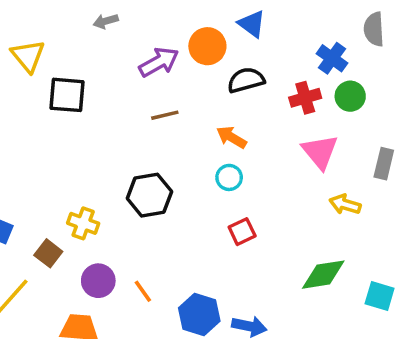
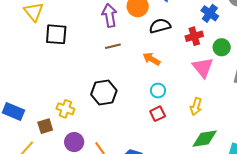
purple arrow: (159, 62) -> (109, 15), turned -70
green circle: (350, 96) -> (222, 47), moved
cyan circle: (229, 177) -> (158, 91), moved
yellow arrow: (345, 204) -> (196, 106), moved, turned -90
brown square: (48, 253) -> (45, 126), turned 35

